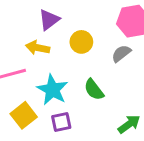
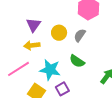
gray semicircle: (121, 53) -> (80, 35), moved

